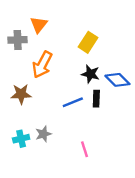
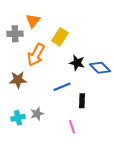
yellow rectangle: (88, 42) -> (60, 37), moved
black rectangle: (96, 99) -> (82, 101), moved

